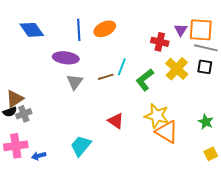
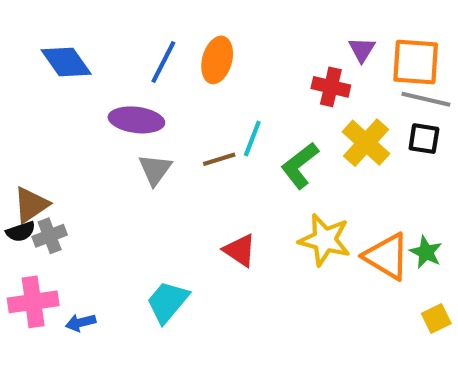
orange ellipse: (105, 29) -> (217, 60), turned -50
blue line: (79, 30) -> (163, 62), turned 30
purple triangle: (181, 30) -> (362, 50), moved
orange triangle: (167, 132) -> (387, 256), moved

